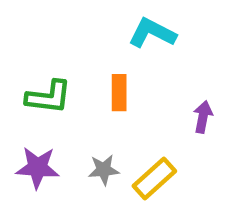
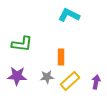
orange rectangle: (119, 93) -> (61, 57), moved
purple arrow: (203, 117) -> (96, 82), moved

